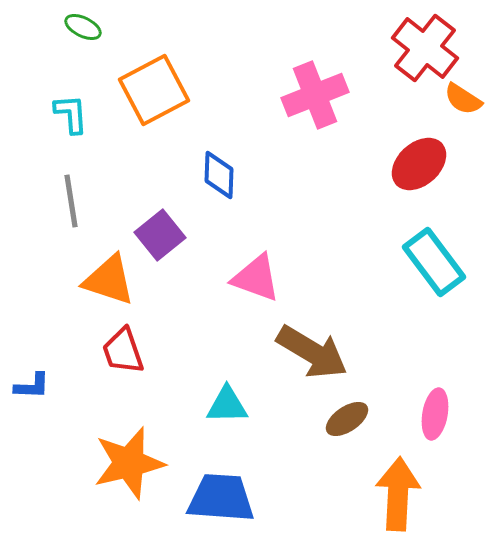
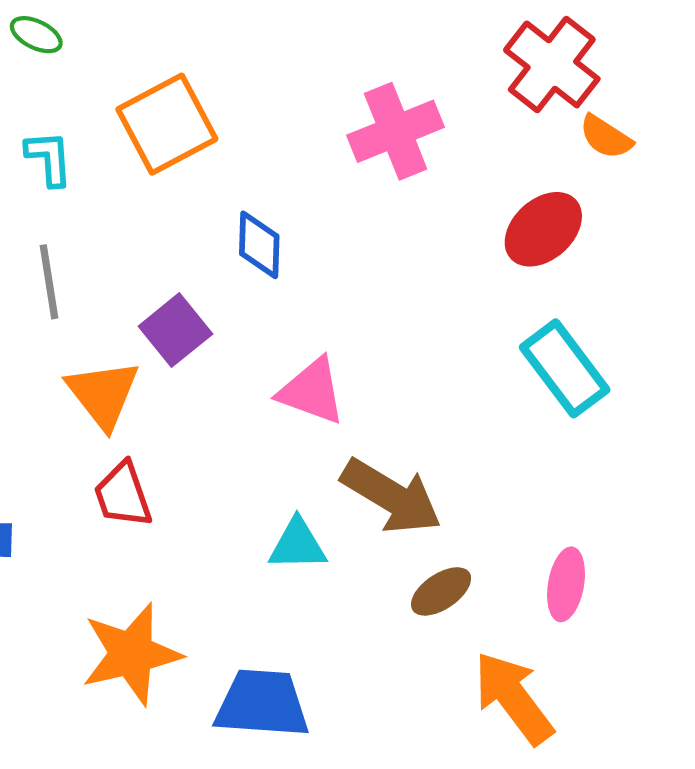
green ellipse: (83, 27) -> (36, 35), moved
orange triangle: (109, 280) -> (103, 394), turned 34
cyan triangle: (227, 405) -> (298, 545), moved
orange arrow: (398, 494) -> (513, 698), turned -40

